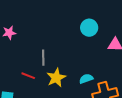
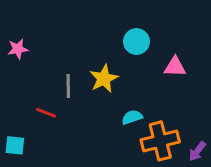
yellow star: (56, 78) -> (104, 79), moved

